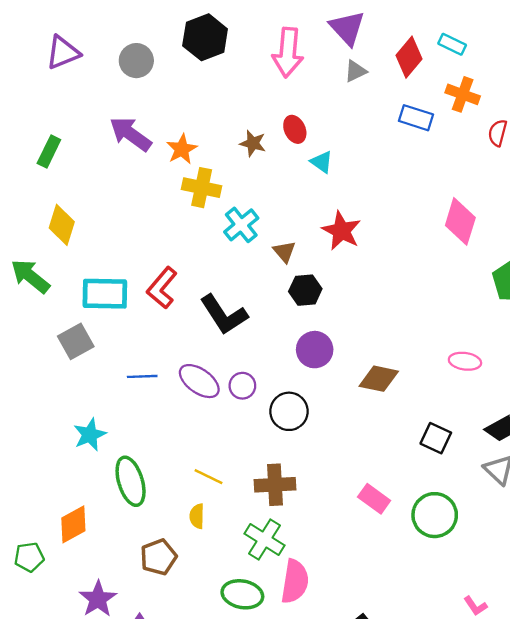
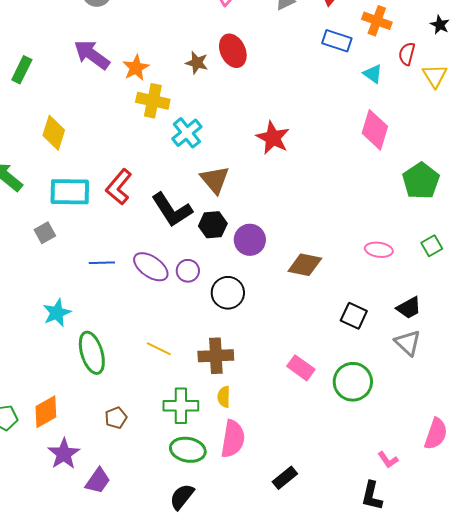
red ellipse: (295, 129) -> (233, 51), size x1.4
cyan triangle: (322, 162) -> (373, 74), moved
yellow diamond: (62, 225) -> (54, 133), moved
brown triangle: (284, 252) -> (215, 180), moved, size x1.5
black hexagon: (305, 290) -> (213, 225), moved
gray square: (76, 341) -> (45, 233), size x0.7
yellow semicircle: (197, 516) -> (224, 397), moved
orange diamond: (73, 524) -> (46, 412), moved
green cross: (265, 540) -> (181, 406), moved, turned -32
brown pentagon: (158, 557) -> (116, 418), size x0.7

